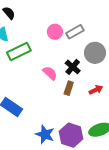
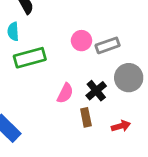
pink semicircle: (50, 73) -> (65, 93), turned 63
brown rectangle: (69, 88) -> (86, 117), turned -40

